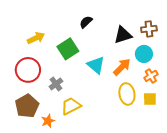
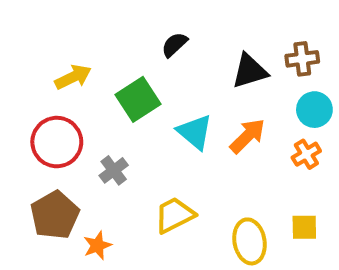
cyan circle: (144, 54) -> (314, 110), moved
yellow ellipse: (127, 94) -> (250, 241), moved
yellow square: (150, 99) -> (304, 227), moved
yellow trapezoid: (71, 106) -> (174, 215), moved

